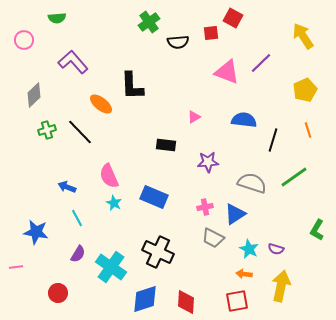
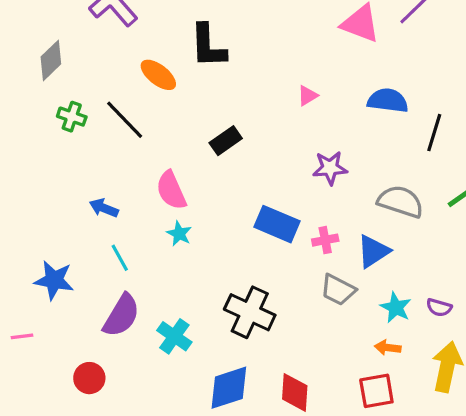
green cross: (47, 130) -> (72, 117), turned 36
black rectangle: (166, 145) -> (226, 141), moved, turned -42
blue rectangle: (154, 197) -> (277, 224), moved
purple semicircle: (78, 254) -> (121, 315), size x1.6
cyan cross: (111, 267) -> (174, 336), size x0.7

